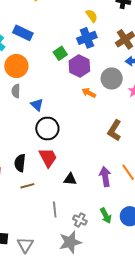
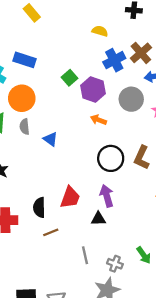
yellow semicircle: (92, 16) -> (100, 31), turned -32
blue cross: (87, 38) -> (114, 60), moved
orange arrow: (89, 93) -> (98, 120), moved
black circle: (47, 129) -> (111, 158), moved
red trapezoid: (48, 158) -> (70, 197), turned 55
purple arrow: (105, 177) -> (107, 196), moved

